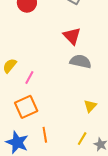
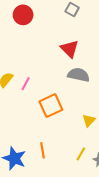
pink line: (29, 78) -> (26, 84), moved
orange square: (26, 107) -> (51, 106), moved

